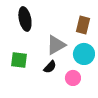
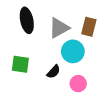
gray triangle: (56, 45) -> (59, 28), moved
cyan circle: (84, 54) -> (73, 51), moved

